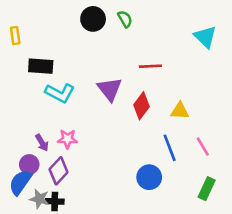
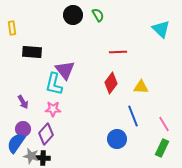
purple triangle: (110, 89) -> (65, 70), moved
cyan L-shape: (60, 93) -> (54, 84), moved, turned 75
purple arrow: (42, 143) -> (23, 102), moved
pink line: (203, 147) -> (164, 124), moved

